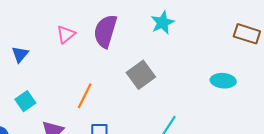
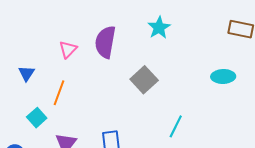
orange line: (85, 96) -> (59, 93), moved

